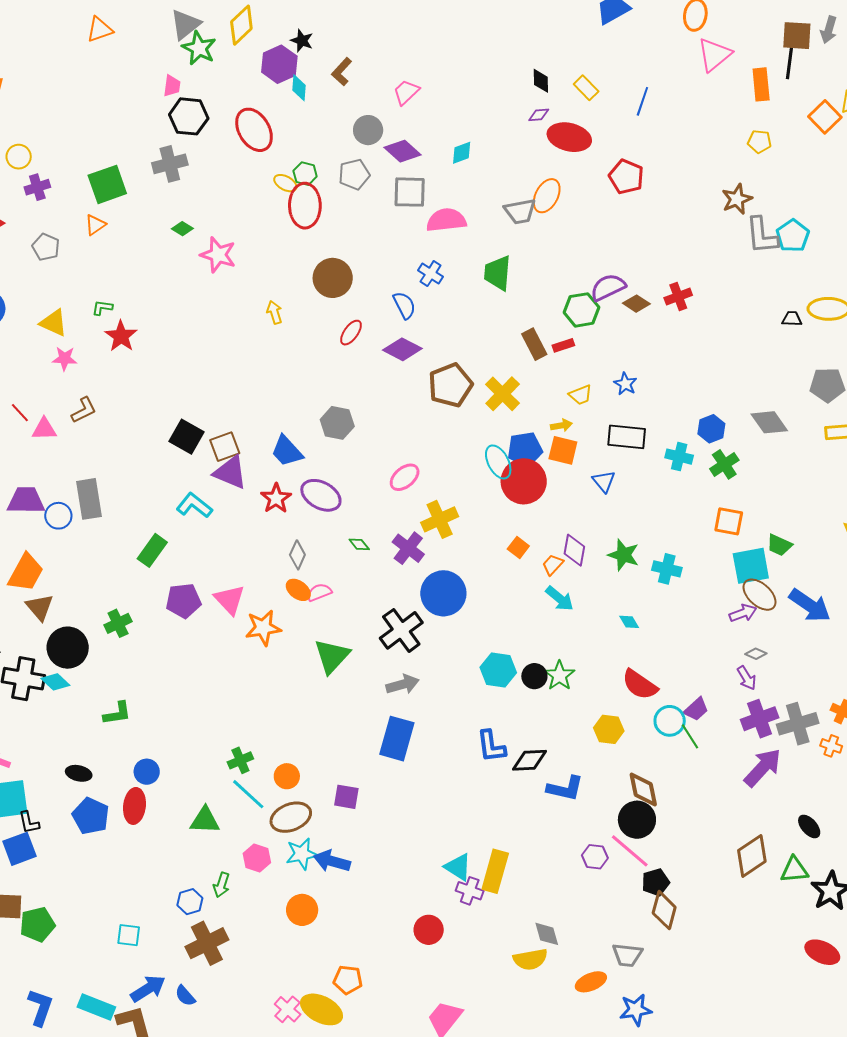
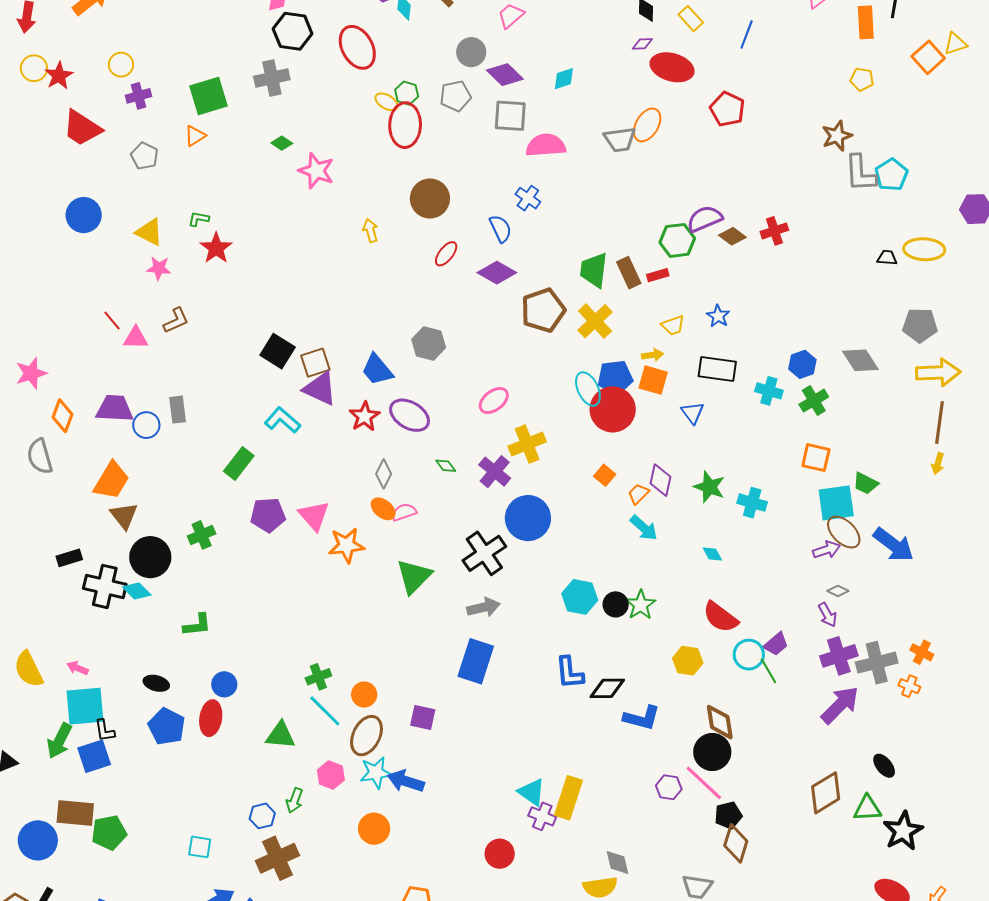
green trapezoid: (498, 273) -> (594, 270), moved
gray rectangle: (89, 499) -> (178, 410), size x0.7
brown ellipse: (291, 817) -> (366, 736), turned -45

